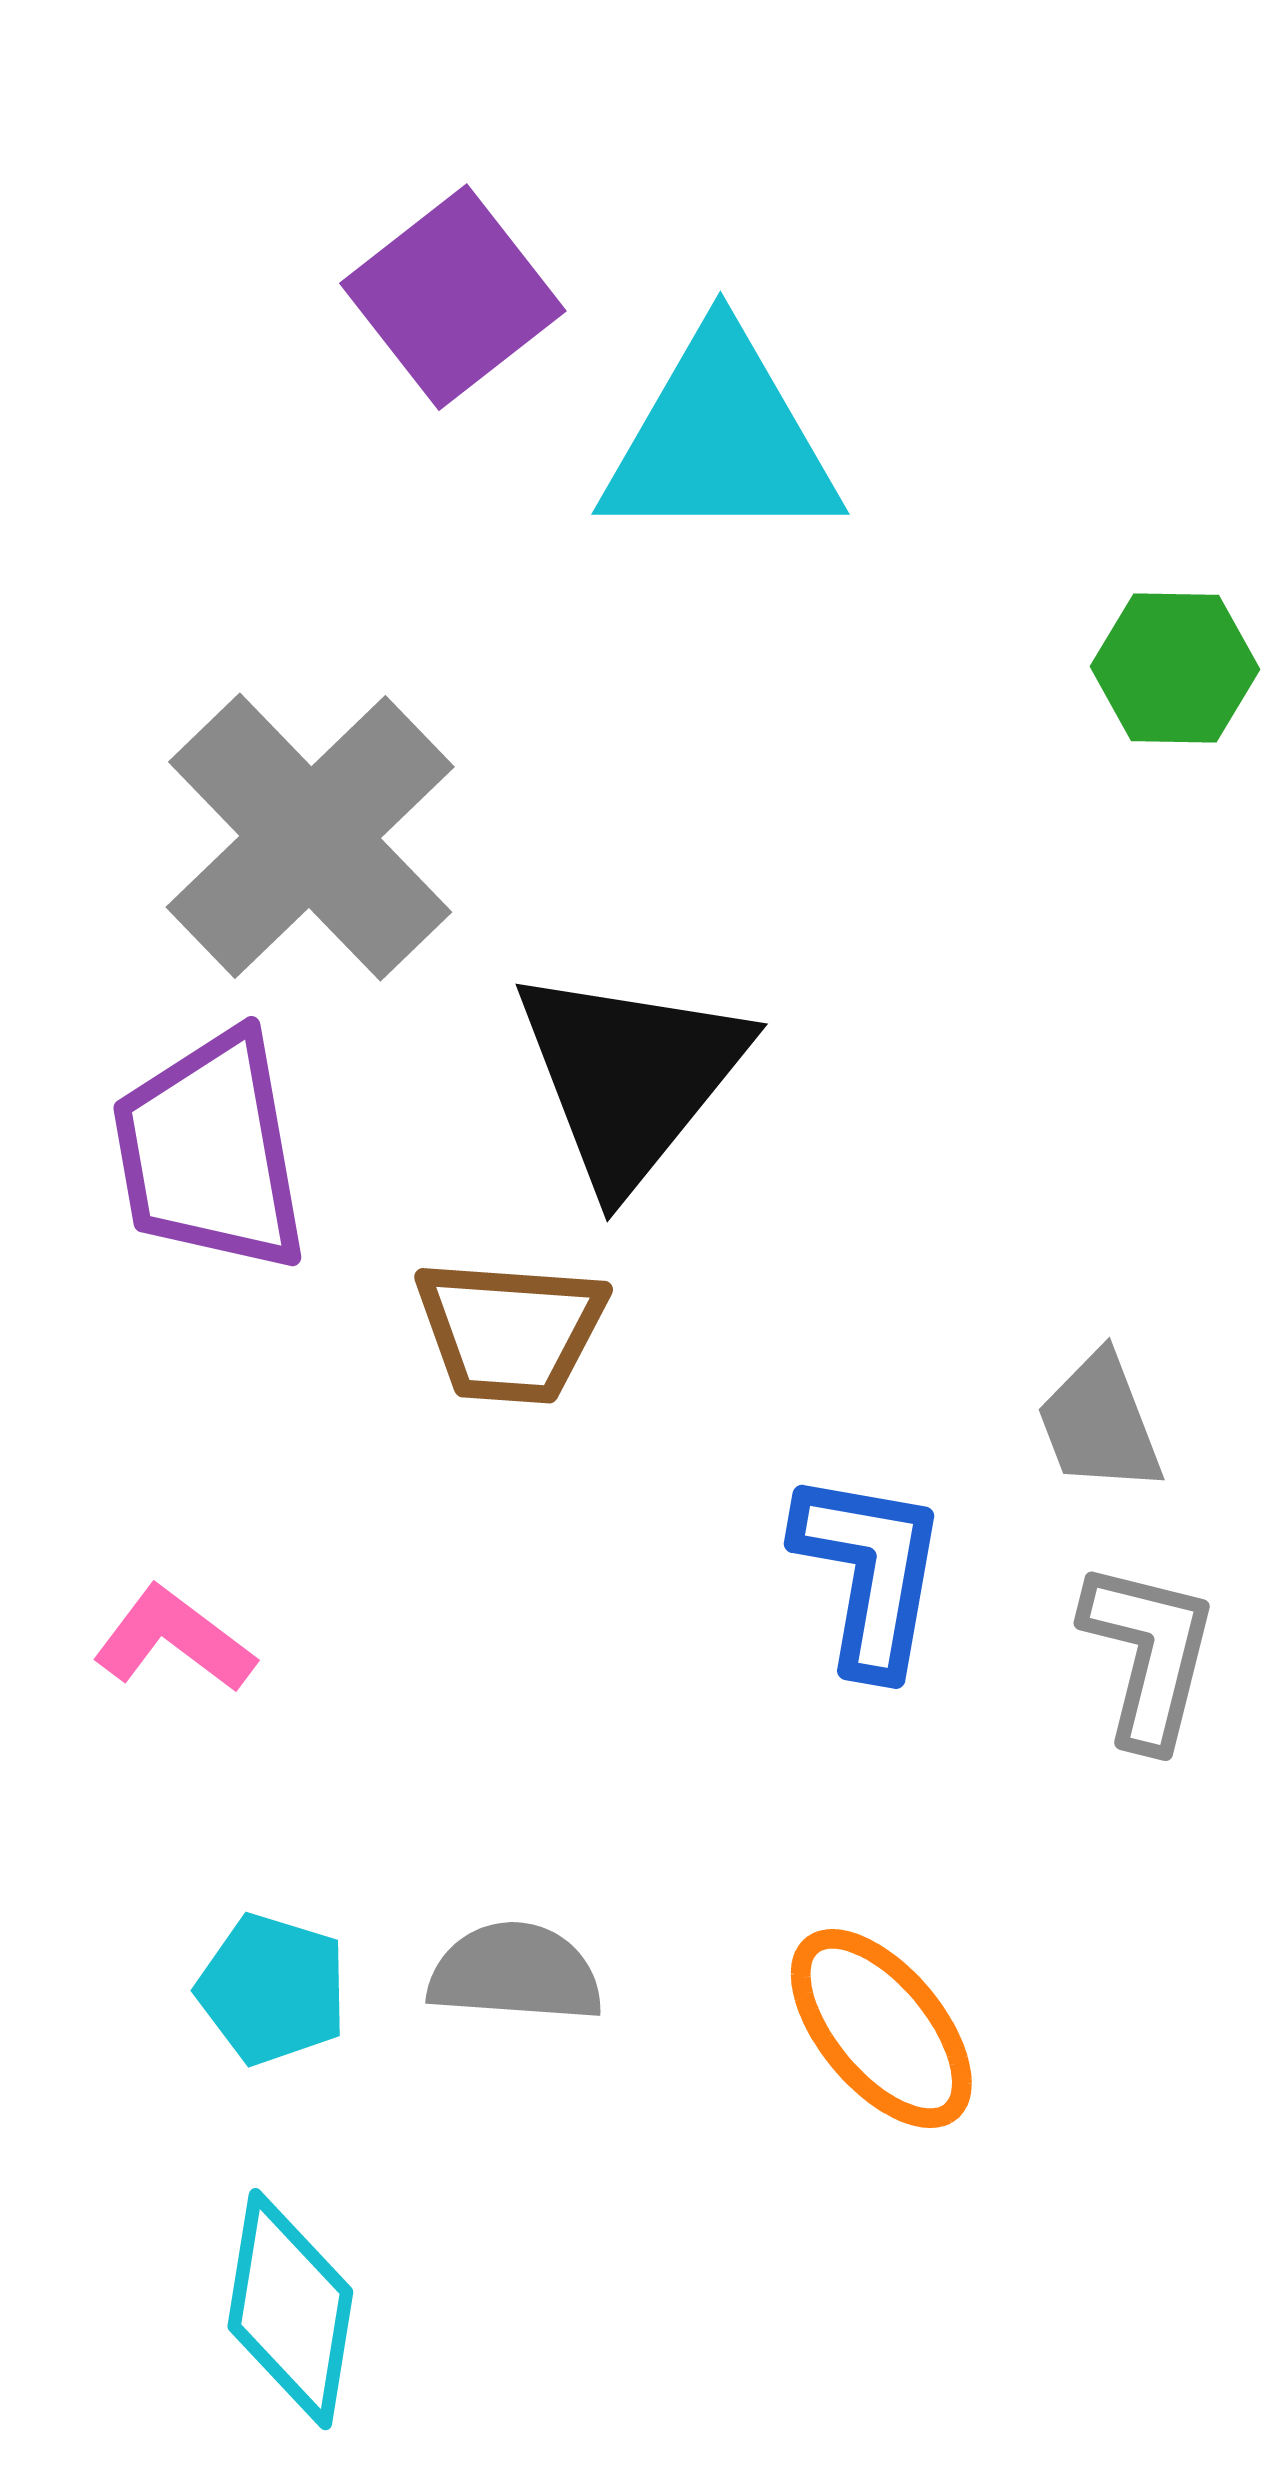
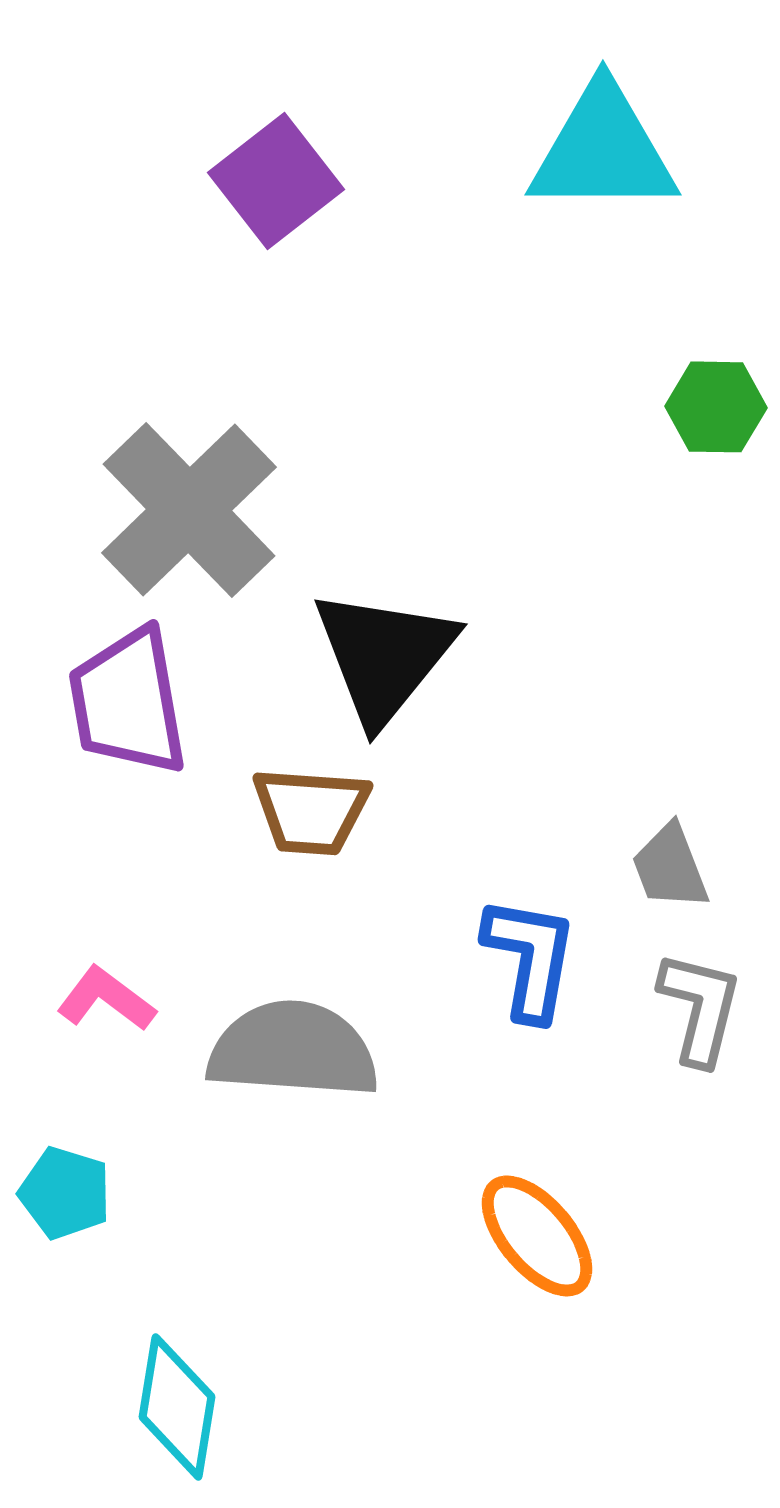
cyan triangle: (720, 440) -> (603, 150), moved
gray semicircle: (515, 1973) -> (293, 1050), moved, size x1.6
cyan pentagon: (272, 1989) -> (65, 1193), moved

